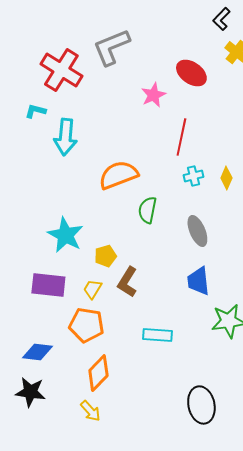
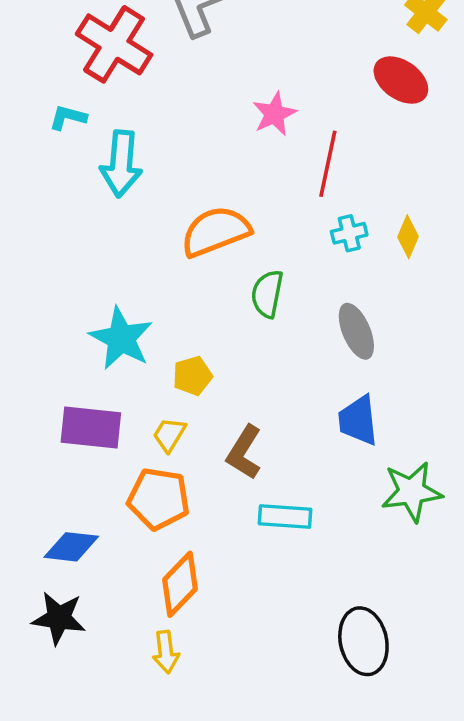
red ellipse: (191, 73) -> (401, 80), moved
pink star: (153, 95) -> (274, 114), moved
brown L-shape: (127, 282) -> (244, 452), moved
yellow arrow: (90, 411) -> (166, 652), turned 35

